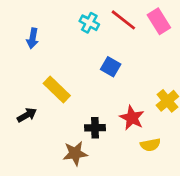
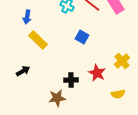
yellow rectangle: (57, 89) -> (38, 40), moved
yellow semicircle: (150, 145) -> (118, 94), moved

